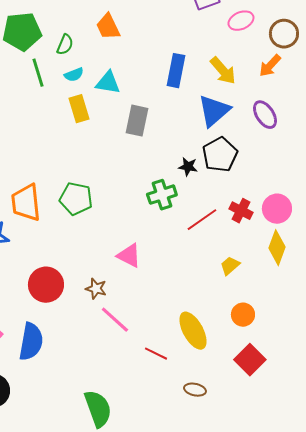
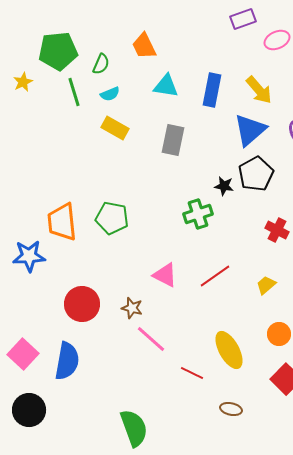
cyan triangle: (108, 83) -> (166, 86), moved
yellow rectangle: (79, 109) -> (115, 128), turned -44
red line: (202, 220) -> (215, 276), moved

